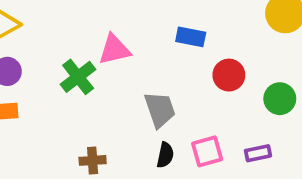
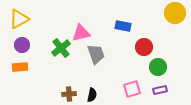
green circle: (280, 99) -> (158, 67), moved
gray trapezoid: (160, 110) -> (96, 54), moved
black semicircle: (165, 155) -> (92, 95), moved

